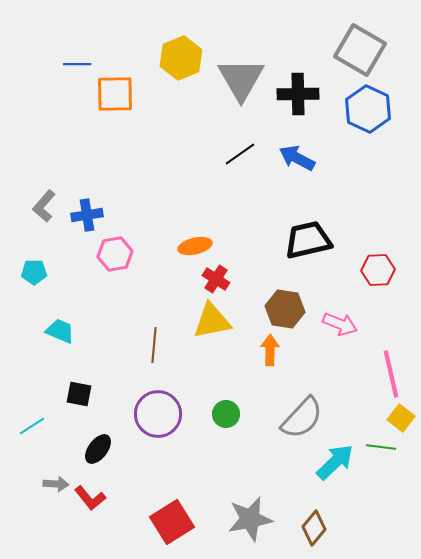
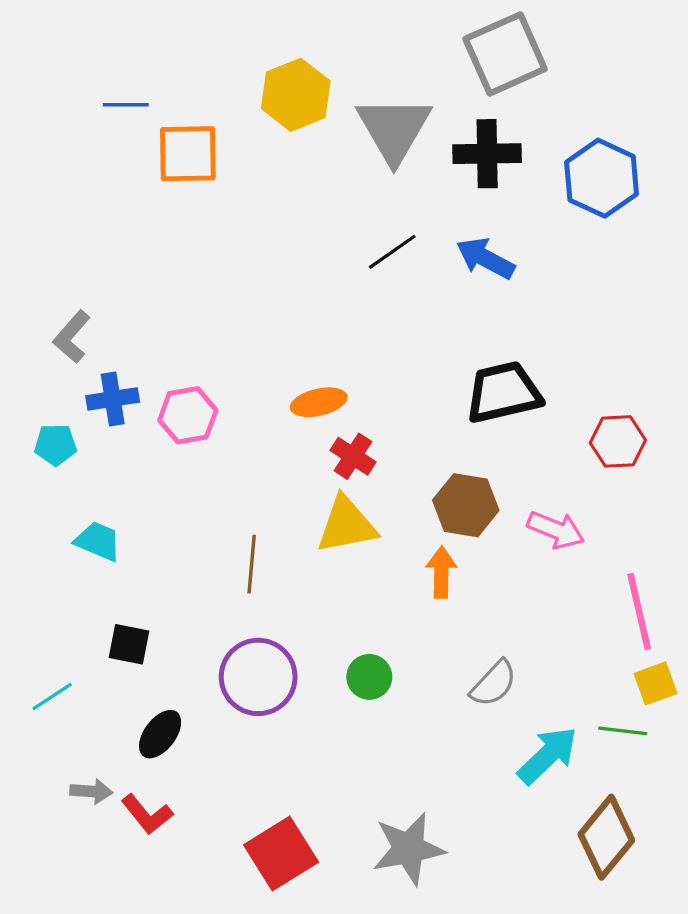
gray square: (360, 50) -> (505, 54), moved, turned 36
blue cross: (87, 215) -> (113, 399), moved
gray semicircle: (302, 418) -> (494, 683), size x0.7
yellow square: (401, 418) -> (655, 683), turned 32
brown diamond: (314, 528) -> (606, 837), moved, size x1.4

